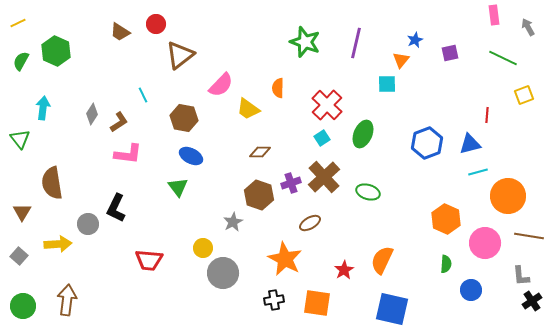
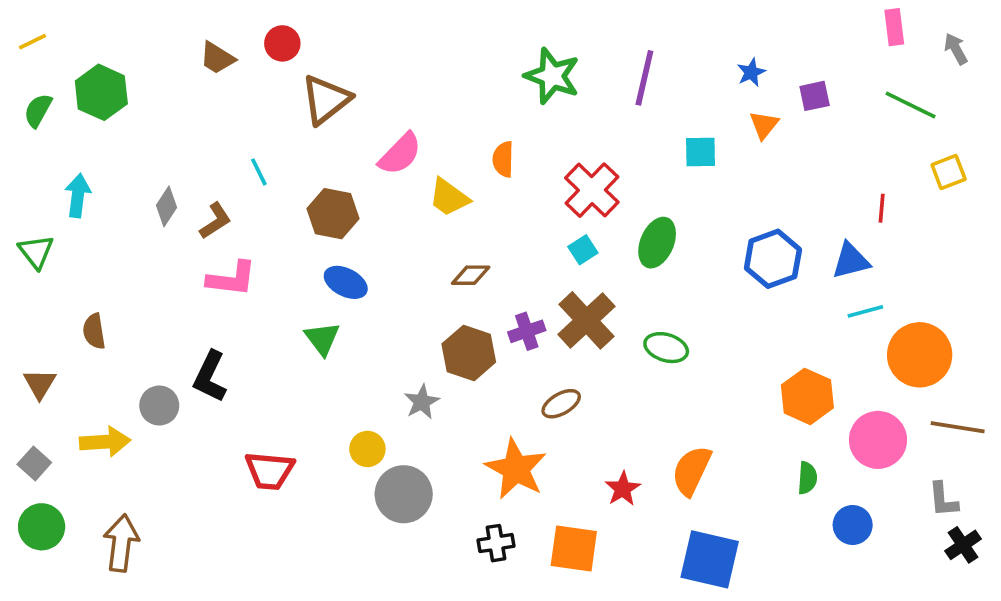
orange triangle: (401, 60) -> (764, 125), moved
brown semicircle: (52, 183) -> (94, 331), size x0.6
green circle: (23, 306) -> (42, 527), moved

